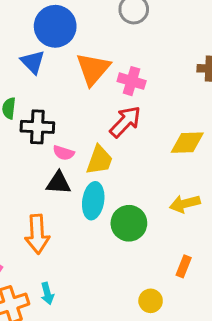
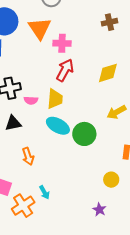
orange triangle: (93, 69) -> (40, 28), moved
black triangle: (58, 183) -> (13, 123), moved
cyan ellipse: (93, 201) -> (58, 126), turned -55
orange arrow: (37, 234) -> (28, 156), size x0.7

